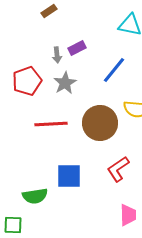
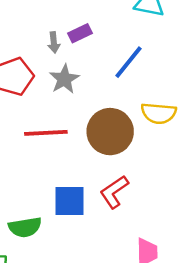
red L-shape: (118, 169) -> (114, 192), moved

